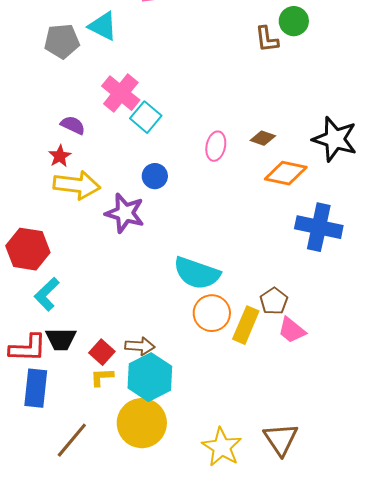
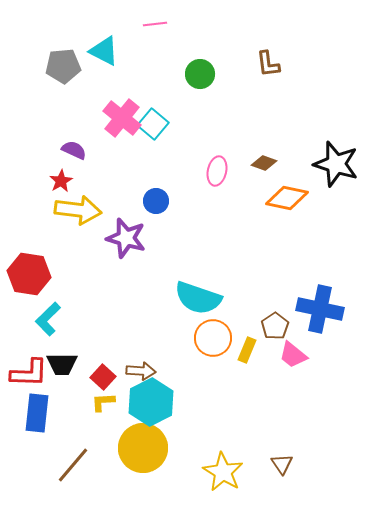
green circle: (294, 21) -> (200, 74), moved
cyan square: (146, 117) -> (153, 124), moved
blue cross: (319, 227) -> (320, 309), moved
yellow rectangle: (246, 325) -> (247, 350), size x0.7
brown triangle: (281, 439) -> (282, 464), size x0.6

